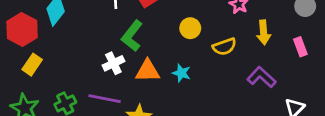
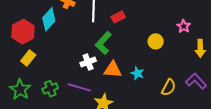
yellow circle: (190, 28) -> (156, 41), moved
yellow semicircle: (224, 47) -> (169, 87), moved, turned -48

